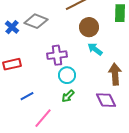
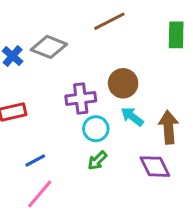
brown circle: (89, 27) -> (123, 83), moved
cyan arrow: (95, 49) -> (132, 117), moved
pink line: (43, 118) -> (40, 194), moved

